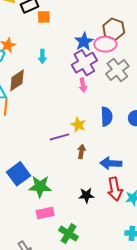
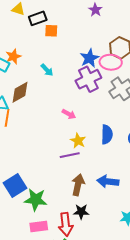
cyan arrow: (42, 56) -> (47, 70), turned -48
pink arrow: (83, 85) -> (69, 114), moved, turned -56
purple line: (60, 137) -> (70, 155), moved
brown arrow: (81, 152) -> (78, 185), moved, size x1.5
red arrow: (115, 189) -> (66, 224), moved

